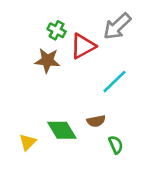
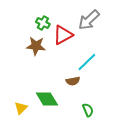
brown semicircle: (96, 121) -> (73, 81), moved

